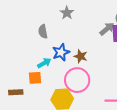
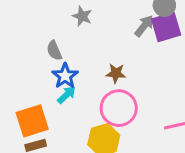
blue star: (61, 52) -> (65, 76), moved
orange square: (35, 78) -> (32, 121), moved, size x1.6

